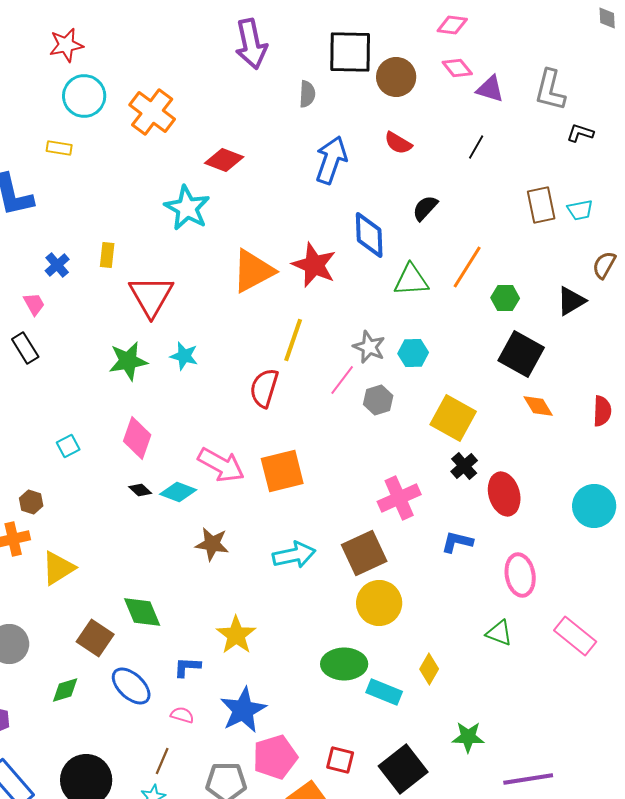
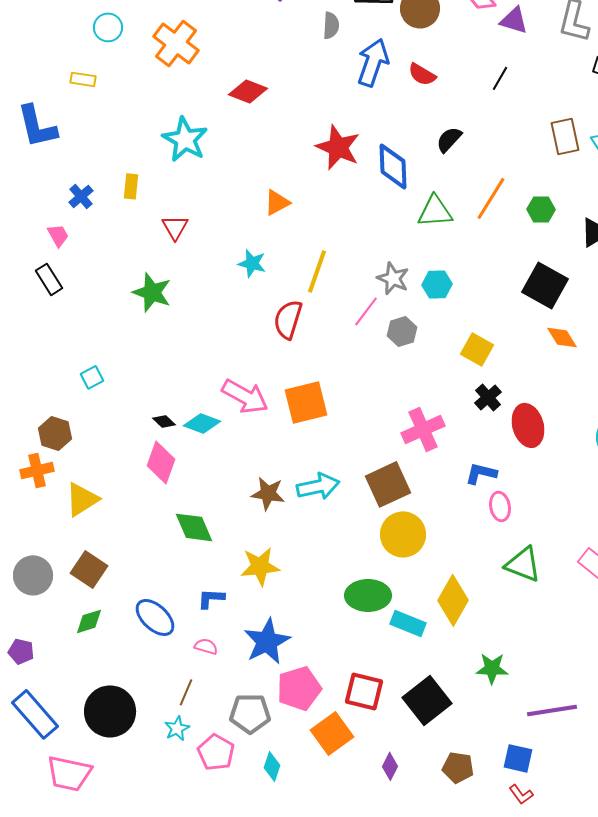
cyan circle: (84, 96) -> (108, 27), size x0.7
blue arrow: (331, 160) -> (373, 62), moved
cyan star: (187, 208) -> (185, 139), moved
red star: (314, 265) -> (338, 147), moved
orange triangle: (253, 271) -> (277, 202), size x0.6
red triangle: (151, 296) -> (175, 227), size x0.6
green hexagon: (505, 298) -> (541, 209), moved
cyan star: (184, 356) -> (252, 263), moved
green star: (128, 361) -> (152, 292), turned 30
yellow square: (453, 418) -> (477, 349), size x0.7
pink diamond: (137, 438) -> (161, 462), moved
brown hexagon: (31, 502) -> (55, 433), size x1.4
brown star: (212, 544) -> (268, 493), moved
pink ellipse: (520, 575) -> (500, 506), moved, size x0.7
green diamond: (142, 612) -> (194, 527), moved
green triangle: (499, 633) -> (523, 564), size x1.4
yellow star: (236, 635) -> (260, 566), turned 30
brown square: (95, 638) -> (89, 569), moved
yellow diamond: (429, 669) -> (453, 600), size x1.6
red square: (340, 760) -> (364, 691), size x1.4

